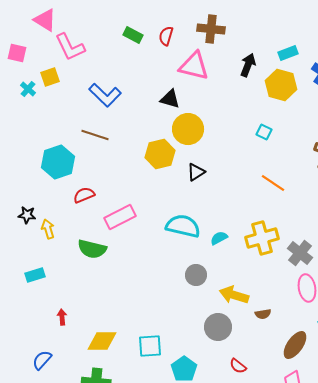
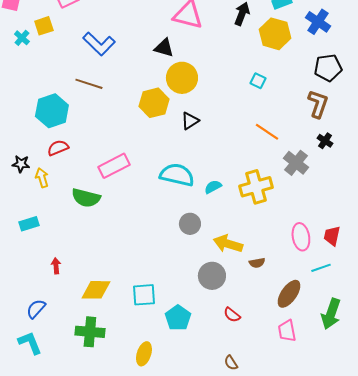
red semicircle: (84, 195) -> (58, 148), moved
gray cross: (300, 253) -> (296, 163), moved

